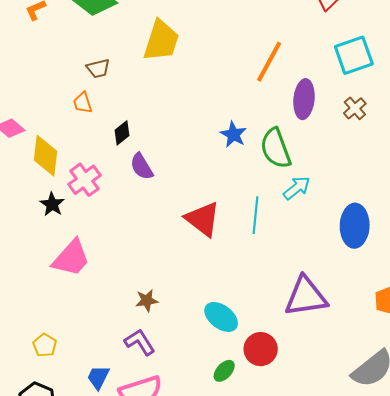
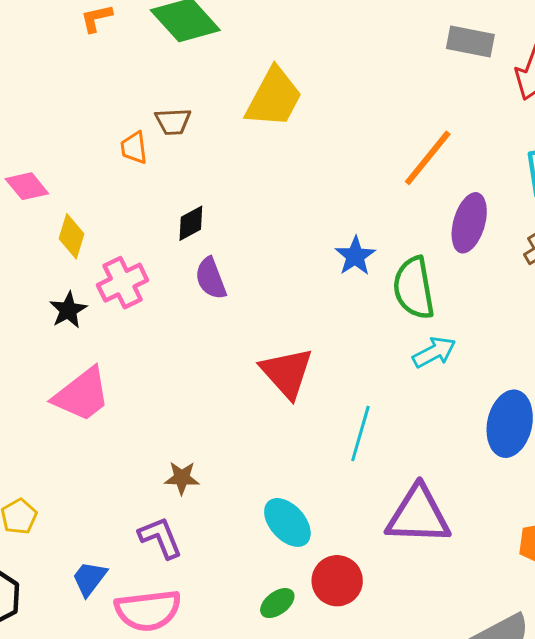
orange trapezoid: (83, 103) -> (134, 148), moved
yellow diamond: (46, 156) -> (72, 236), size x0.7
cyan line: (256, 215) -> (360, 433), moved

